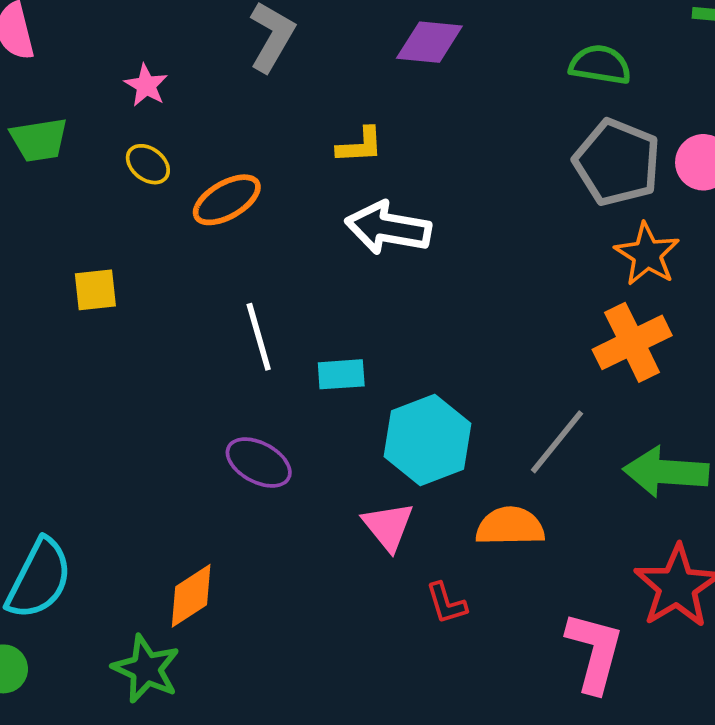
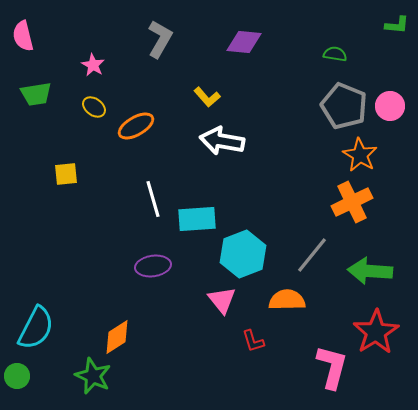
green semicircle: (600, 65) -> (335, 54), size x0.7
yellow L-shape: (360, 145) -> (207, 97), turned 52
cyan rectangle: (341, 374) -> (197, 219), size x1.5
purple ellipse: (259, 463) -> (153, 266), turned -36

